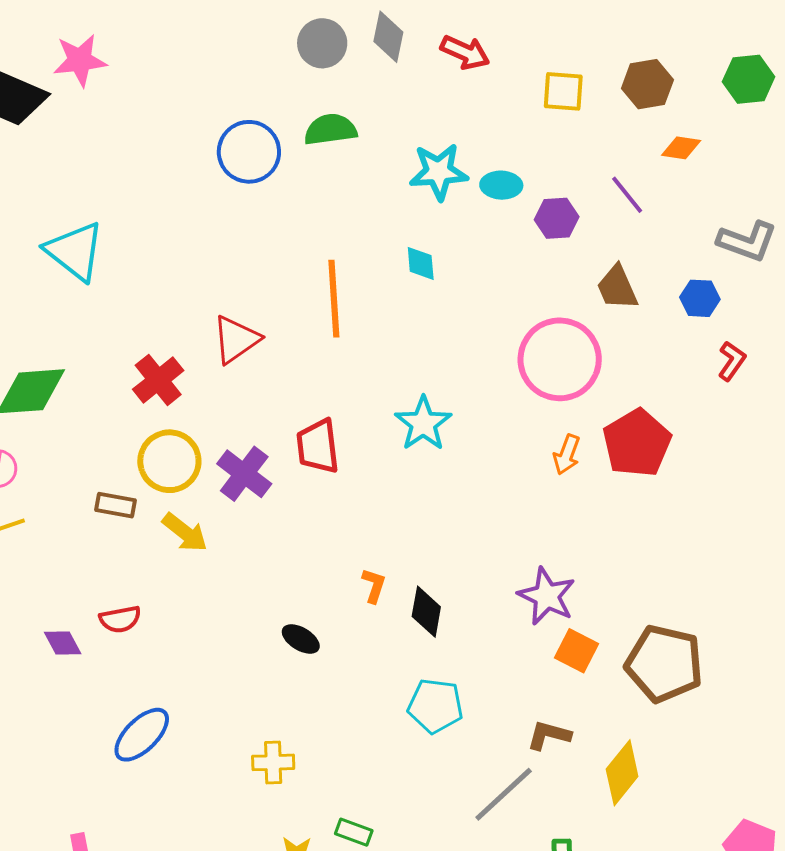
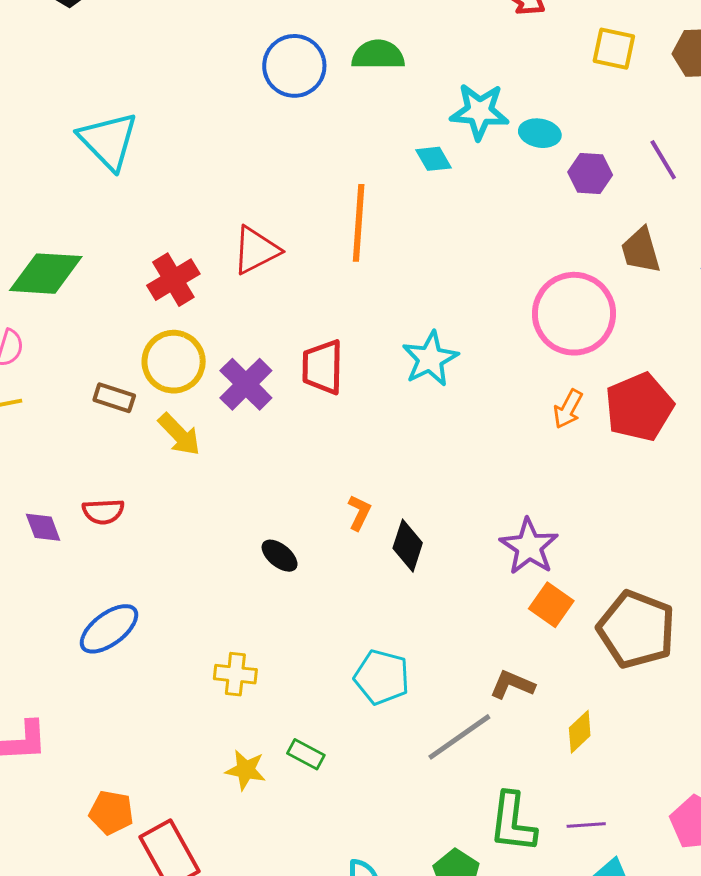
cyan diamond: (421, 263) -> (433, 159), moved, turned -33
cyan pentagon: (435, 706) -> (382, 677), moved
yellow diamond: (622, 773) -> (580, 732), size x0.7

